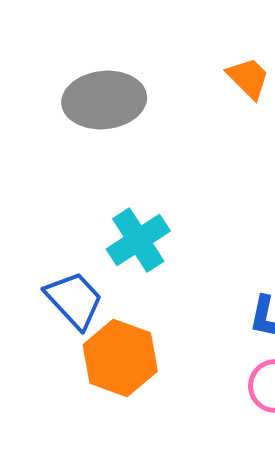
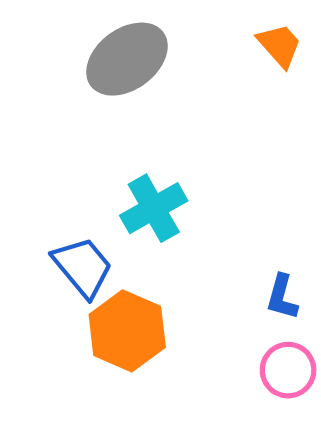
gray ellipse: (104, 100) -> (127, 59), turned -34

